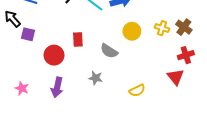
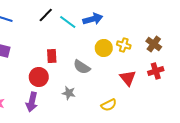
yellow cross: (162, 28) -> (124, 45), moved
red circle: (54, 55) -> (39, 77), moved
red triangle: (176, 77) -> (128, 78), moved

